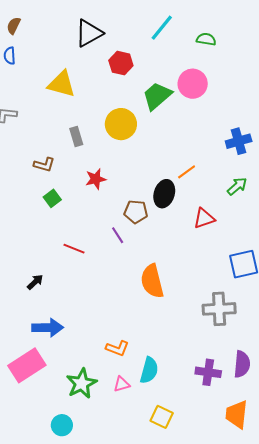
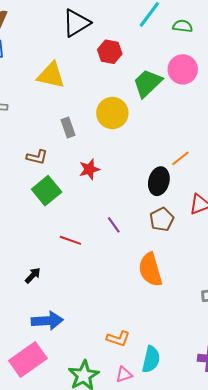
green semicircle: (206, 39) -> (182, 26), moved
green square: (52, 198) -> (47, 191), size x1.6
brown pentagon: (136, 212) -> (162, 219), moved, turned -30

